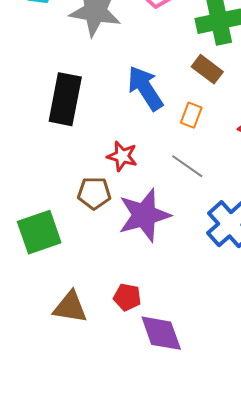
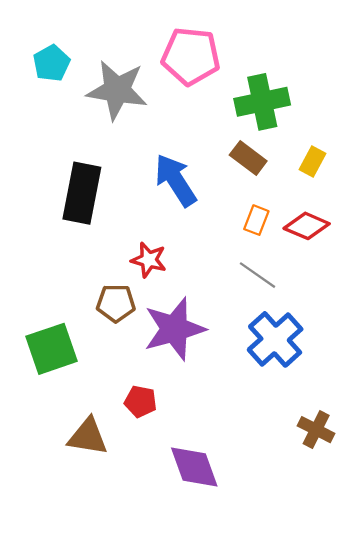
orange rectangle: (191, 115) -> (256, 220), moved
gray line: (187, 166) -> (258, 275), moved
red pentagon: (127, 297) -> (140, 401), moved

